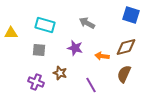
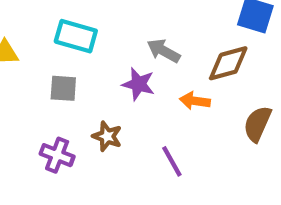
gray arrow: (87, 23) -> (163, 51), moved
brown diamond: (126, 47) -> (228, 63), moved
brown semicircle: (124, 74) -> (257, 124), moved

